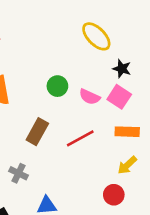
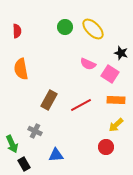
black star: (122, 69) -> (121, 53), moved
green circle: (57, 86) -> (65, 27), moved
pink semicircle: (90, 97) -> (88, 64), moved

